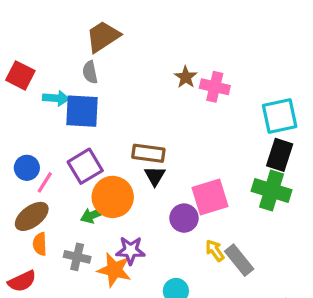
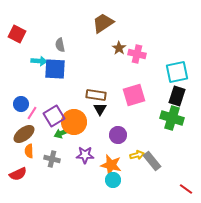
brown trapezoid: (103, 37) -> (103, 23), moved
red square: (20, 75) -> (17, 34), moved
purple square: (85, 166) -> (54, 116), moved
pink square: (210, 197) -> (134, 95), moved
yellow arrow: (215, 250) -> (137, 155), turned 112
orange star: (114, 270) -> (111, 165), moved

